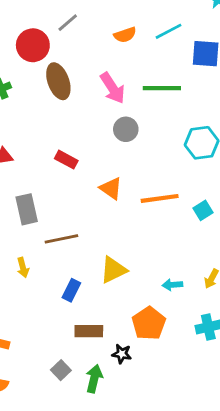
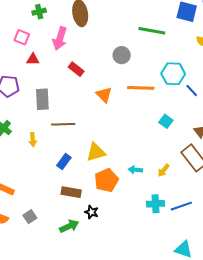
pink arrow: (113, 88) -> (60, 39), moved, turned 40
orange line: (160, 198) -> (141, 88), moved
cyan square: (203, 210) -> (166, 121), turned -32
orange pentagon: (149, 323) -> (106, 180), moved
gray square: (61, 370) -> (30, 217), moved
green arrow: (94, 379) -> (69, 226), turned 42

